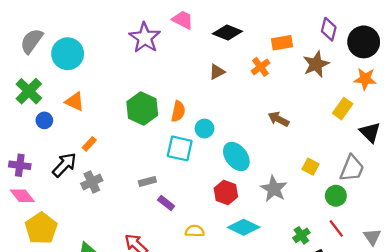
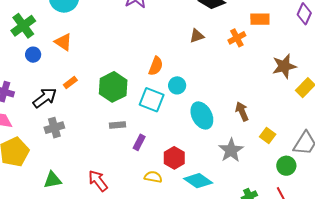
brown star: (316, 64) -> (284, 66), moved
green hexagon: (142, 108) -> (113, 87), moved
brown arrow: (278, 119) -> (242, 111), moved, turned 30
gray cross: (92, 182) -> (54, 128), moved
red hexagon: (226, 193) -> (174, 158), moved
purple rectangle: (166, 203) -> (139, 142), moved, turned 70

